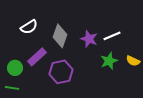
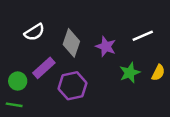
white line: (112, 36) -> (143, 36), moved
yellow semicircle: (133, 61) -> (158, 73), turned -88

